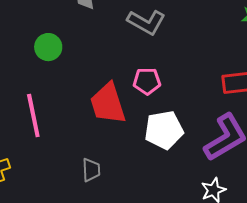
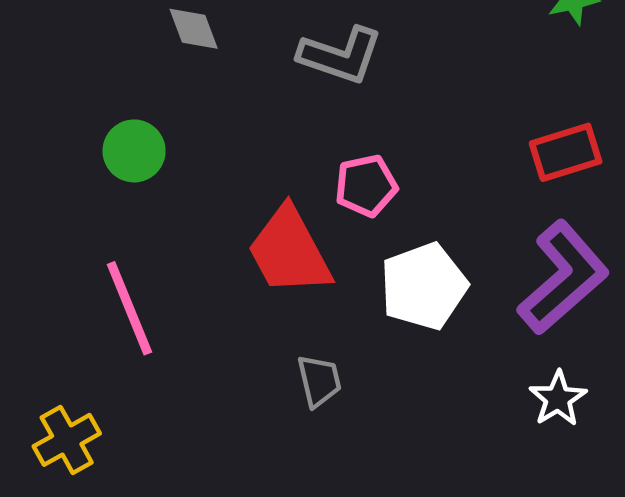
gray trapezoid: (91, 170) -> (319, 381), moved

